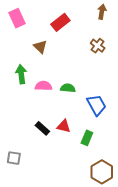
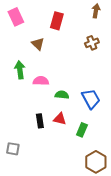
red rectangle: (60, 22) -> (57, 21), turned -36
brown cross: (98, 46) -> (92, 43), turned 32
green semicircle: (68, 88) -> (62, 95), moved
black rectangle: (42, 128) -> (40, 121), turned 40

